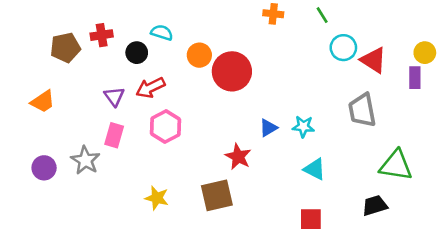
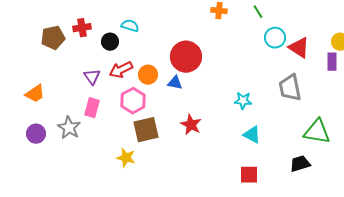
orange circle: (199, 55) -> (148, 75), moved
orange trapezoid: (43, 101) -> (35, 94), moved
blue triangle: (268, 128) -> (175, 83), moved, turned 42
brown square: (217, 195) -> (146, 130), moved

